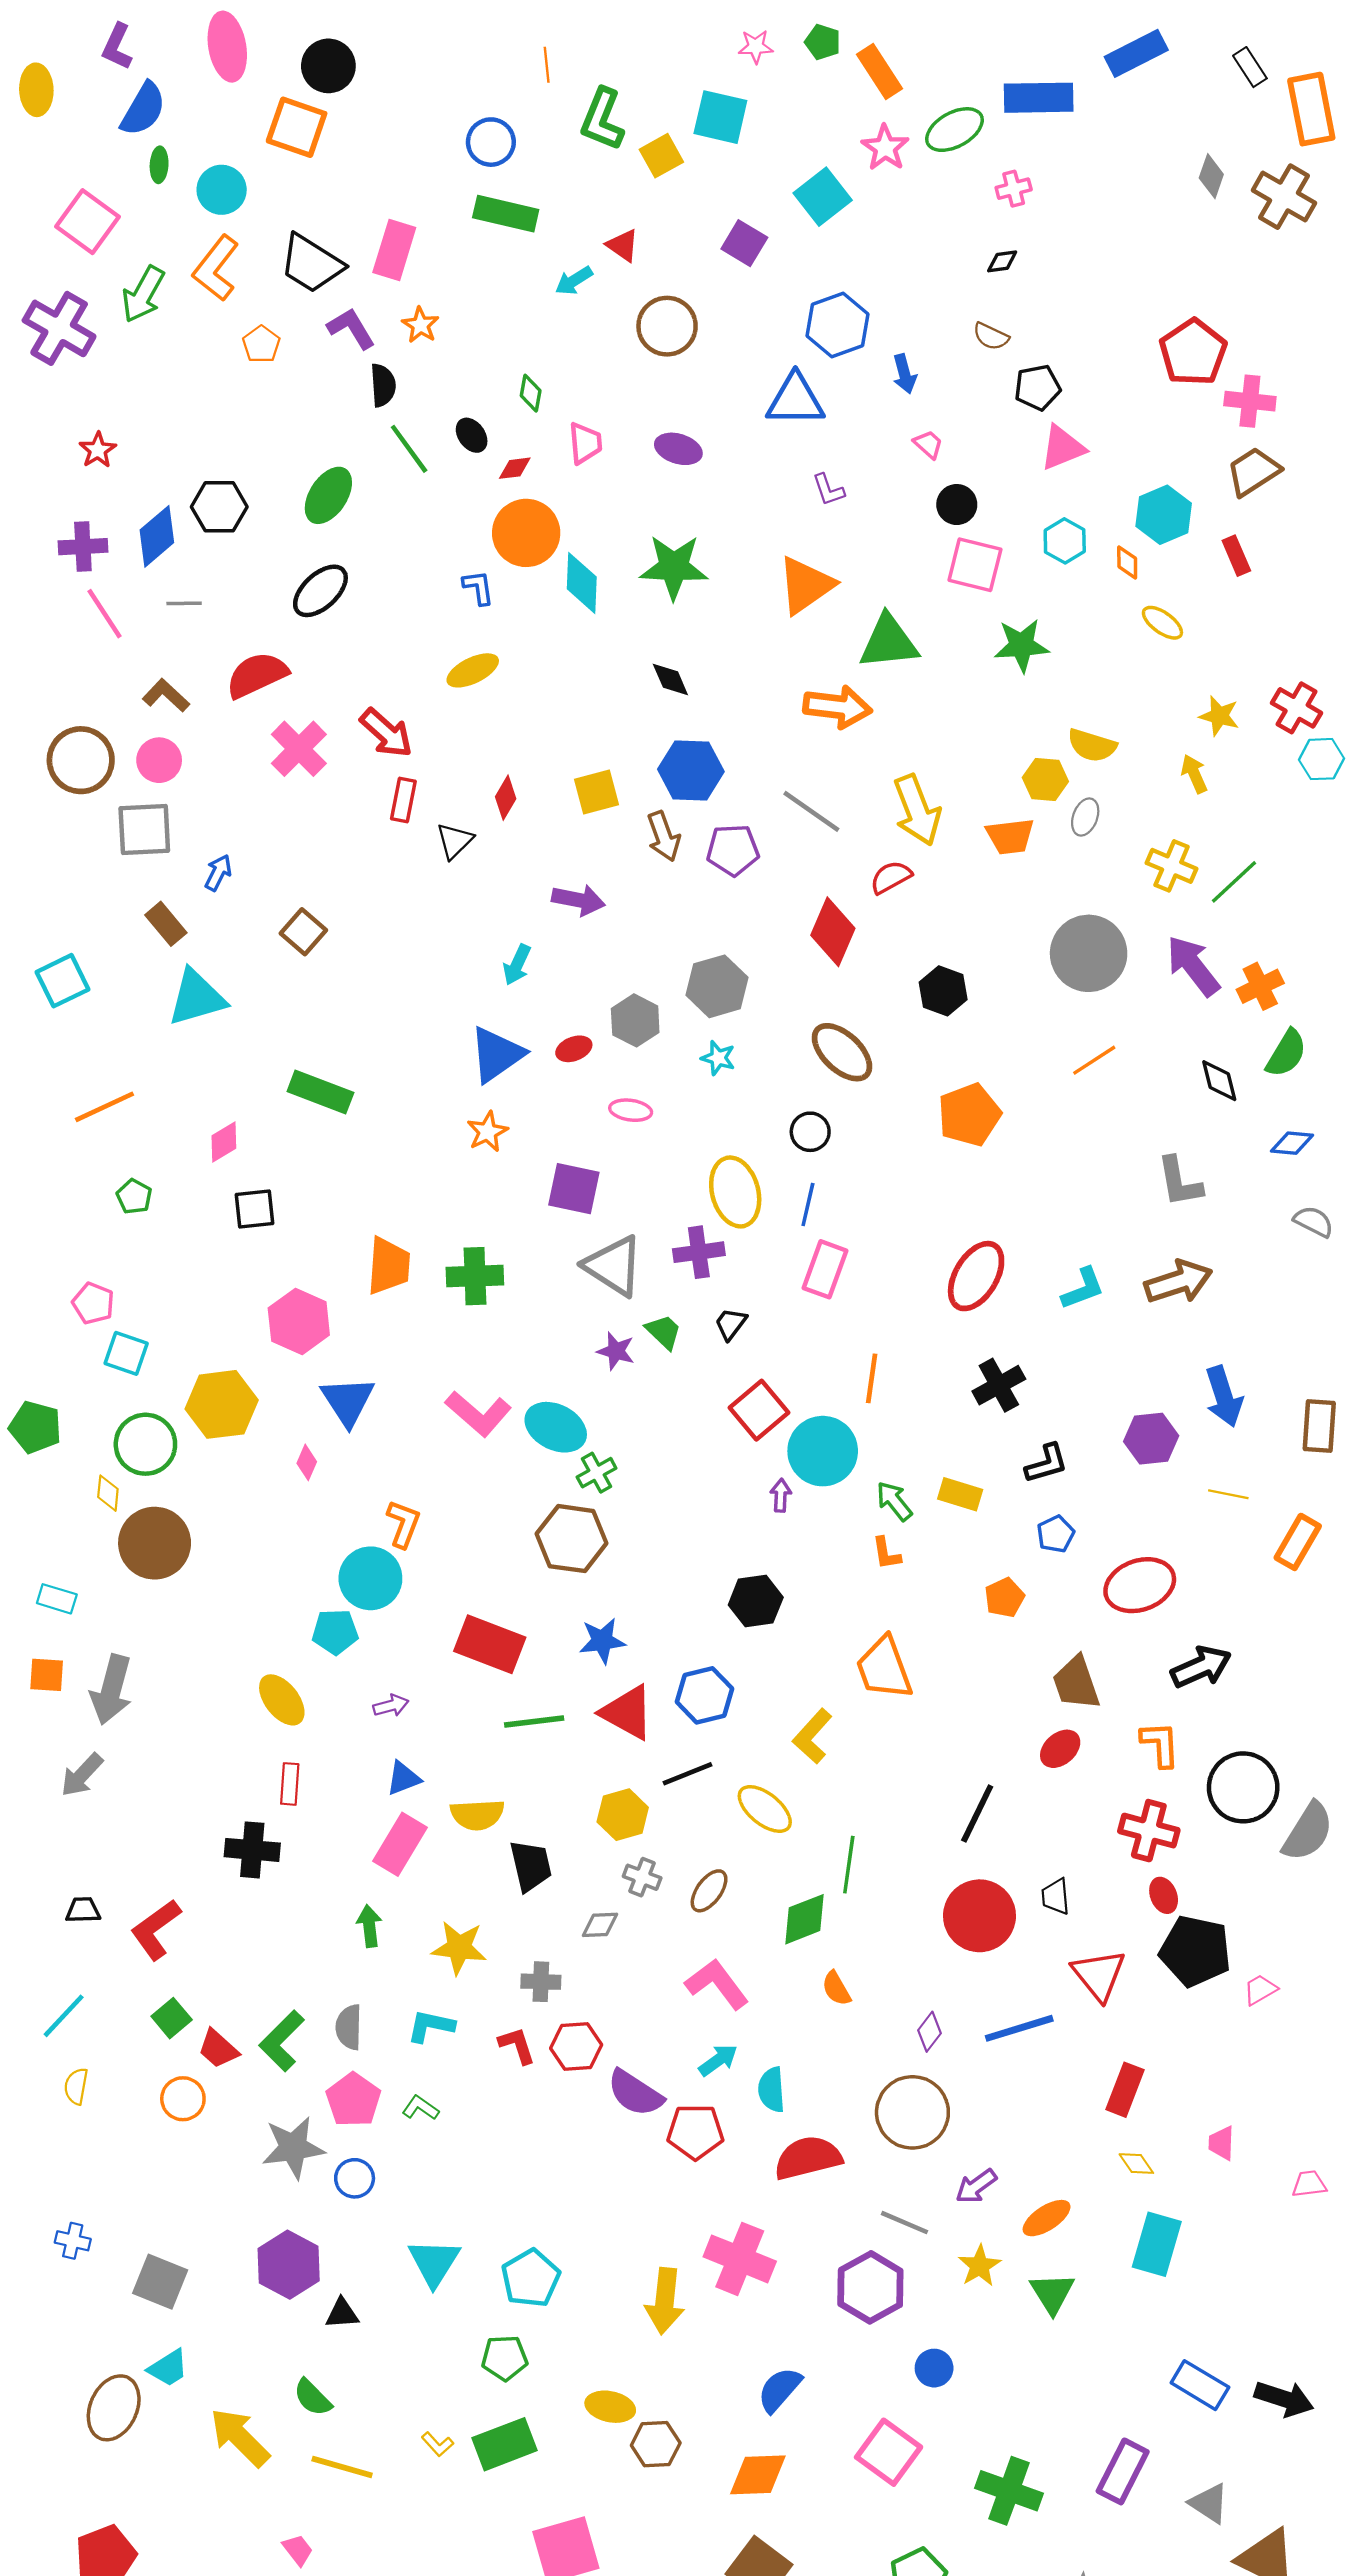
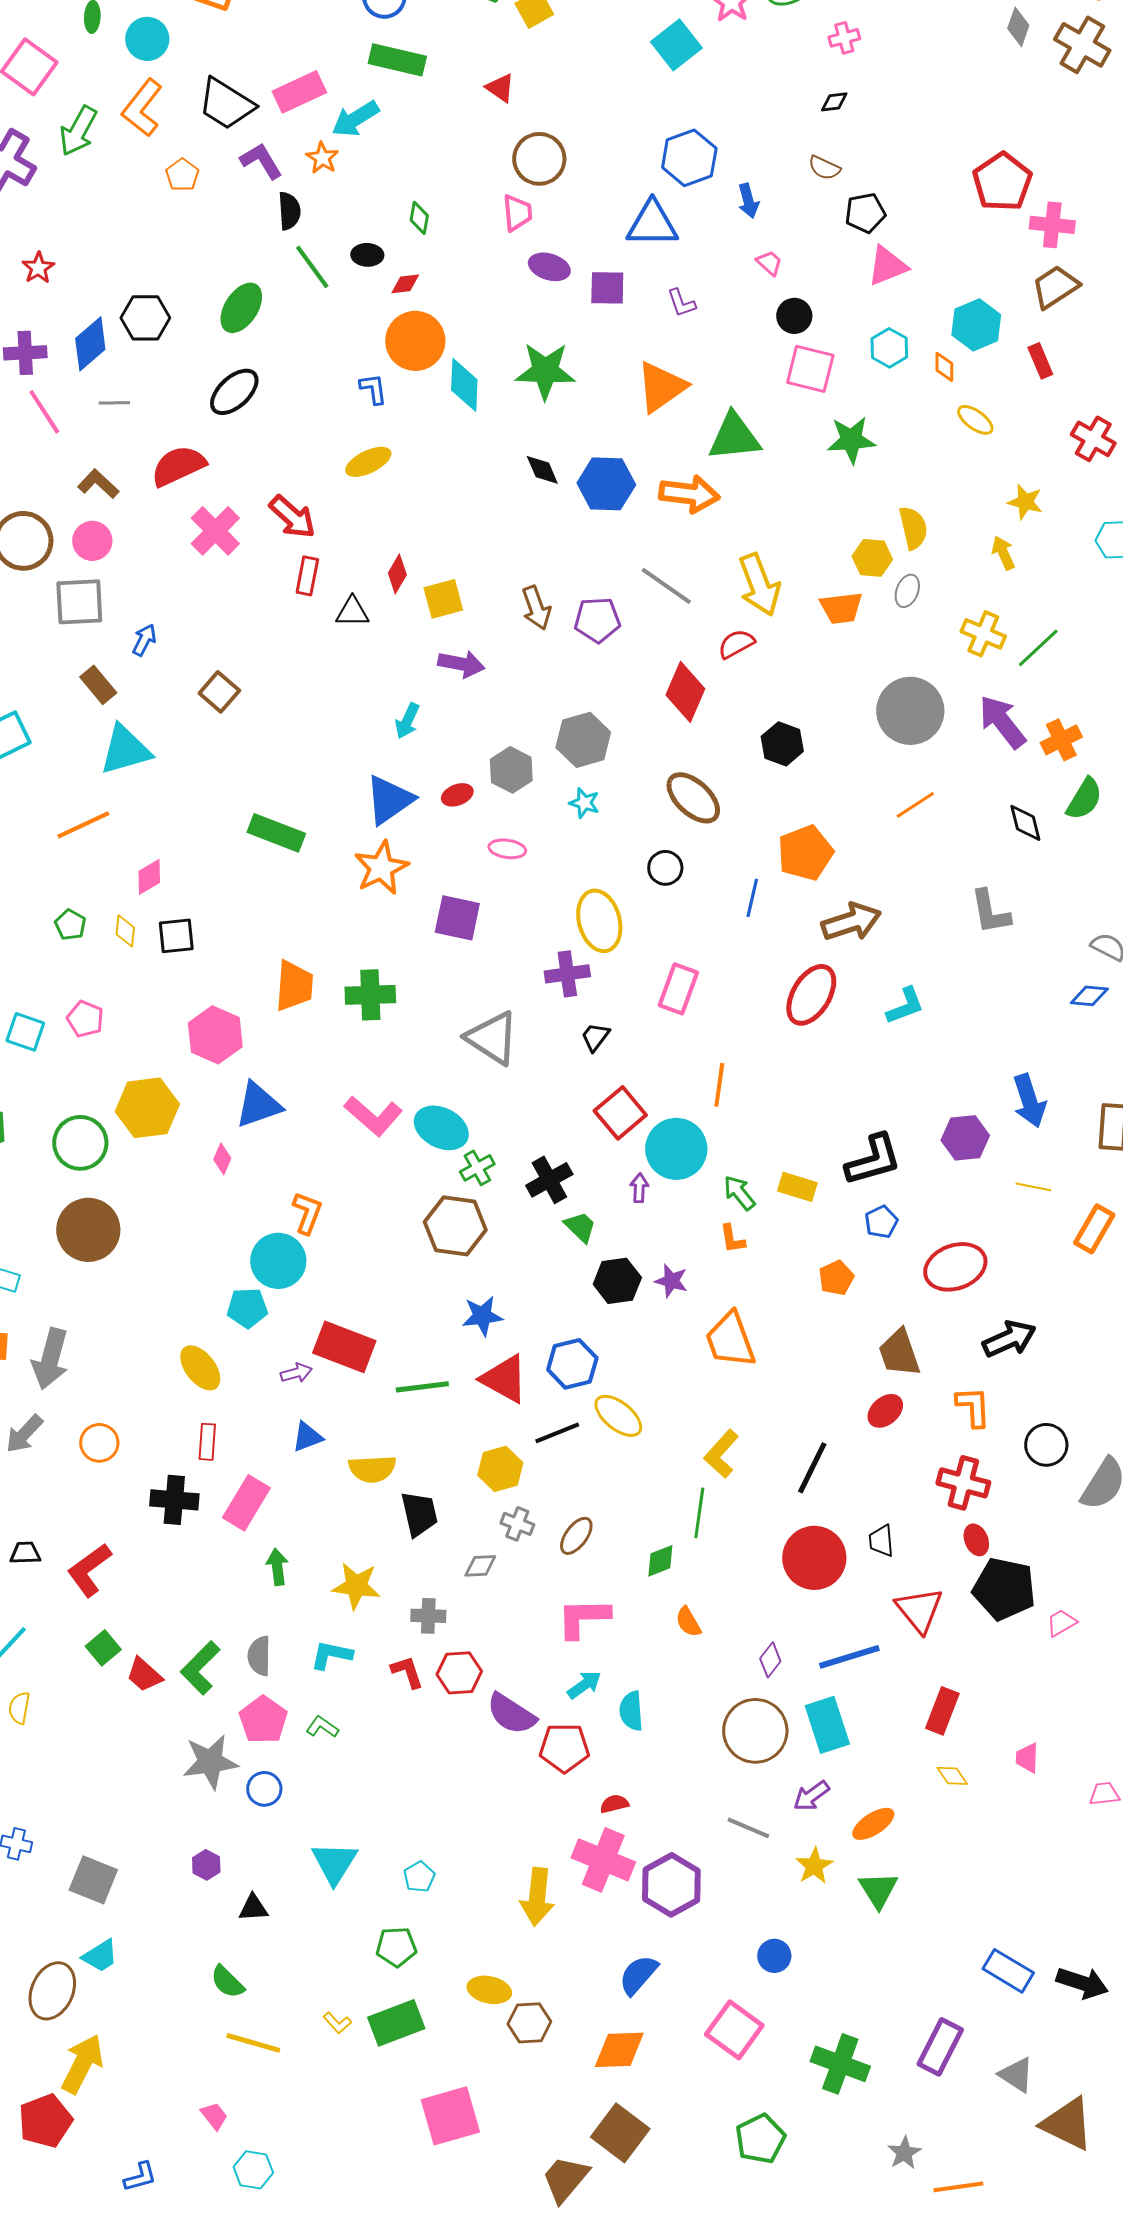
purple square: (744, 243) -> (607, 288), moved, turned -30
pink rectangle: (394, 250) -> (299, 92), turned 48
cyan arrow: (574, 281) -> (355, 119), moved, size x1.4
black ellipse: (472, 435) -> (367, 255), turned -52
pink trapezoid: (585, 443) -> (517, 213), moved
red cross: (1297, 708) -> (1093, 439), moved
yellow semicircle: (1092, 745) -> (913, 528), turned -120
blue hexagon: (691, 770) -> (606, 484), moved
yellow square: (597, 792) -> (443, 599), moved
black triangle: (455, 841) -> (352, 612), turned 45
green rectangle: (320, 1092) -> (276, 833), moved
orange line: (105, 1107) -> (83, 825), moved
orange star: (487, 1132) -> (381, 868), size x1.5
blue diamond: (1292, 1143) -> (1089, 996), moved
blue line: (808, 1204) -> (752, 898), moved
gray triangle: (614, 1266) -> (492, 1038), moved
brown arrow: (1178, 1282) -> (851, 922), moved
pink pentagon: (93, 1303) -> (85, 1019), moved
green trapezoid: (664, 1332) -> (580, 1227), moved
purple star: (616, 1351) -> (671, 1281), moved
cyan square: (126, 1353) -> (25, 1032), moved
black cross: (999, 1385) -> (549, 1180), moved
blue triangle: (348, 1401) -> (258, 1105), turned 44
black L-shape: (1047, 1464) -> (873, 1160), size x1.5
yellow diamond: (108, 1493) -> (125, 931), moved
red rectangle: (490, 1644) -> (344, 1347), moved
yellow L-shape: (812, 1736) -> (721, 1454), moved
black circle: (1243, 1787) -> (1046, 1445), size x0.7
yellow ellipse: (765, 1809) -> (618, 1416), moved
pink rectangle: (400, 1844) -> (246, 1503), moved
green diamond: (805, 1919) -> (660, 1561), size x0.7
pink L-shape: (717, 1984) -> (583, 1618), turned -54
orange circle: (183, 2099) -> (99, 1443), moved
red semicircle: (808, 2158) -> (614, 1804), moved, size x0.5
cyan rectangle: (1157, 2244) -> (827, 1725), moved, turned -34
purple hexagon: (289, 2265) -> (206, 1865), size x0.5
cyan pentagon: (531, 2278) -> (419, 1877), size x0.6
purple hexagon: (870, 2287) -> (671, 1885), moved
yellow arrow: (240, 2437) -> (82, 2064), moved, turned 72

